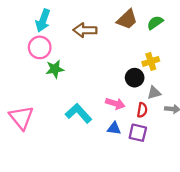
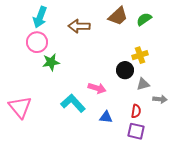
pink arrow: (115, 104) -> (97, 88), moved
red semicircle: (142, 110) -> (136, 111), moved
purple square: (138, 133) -> (136, 131), moved

